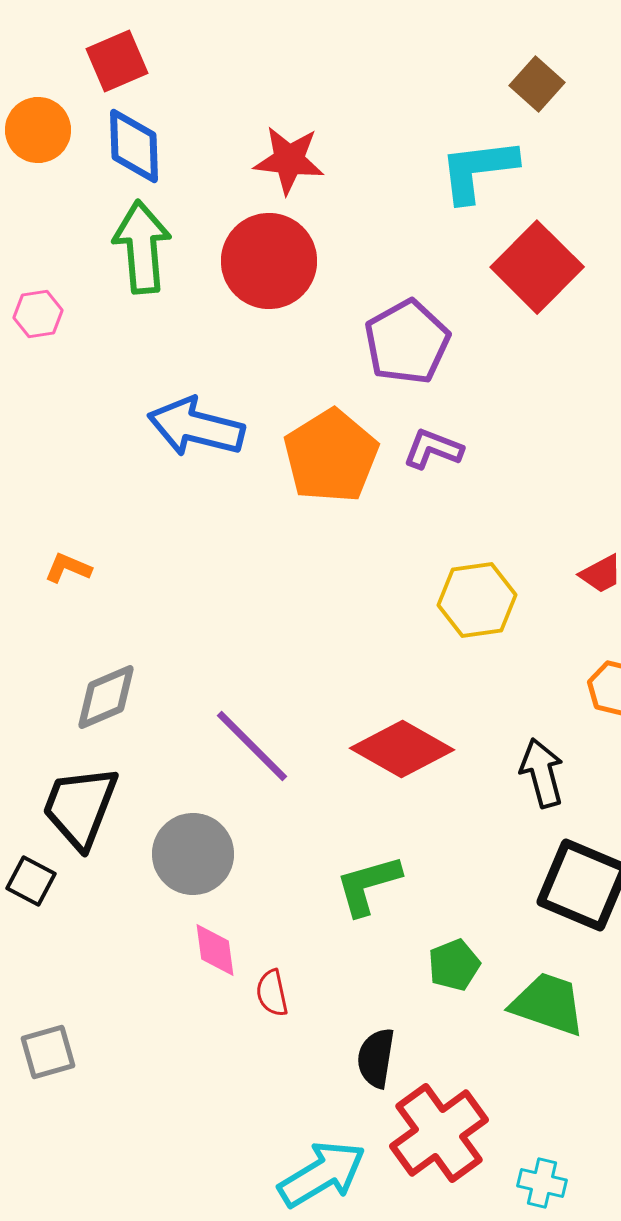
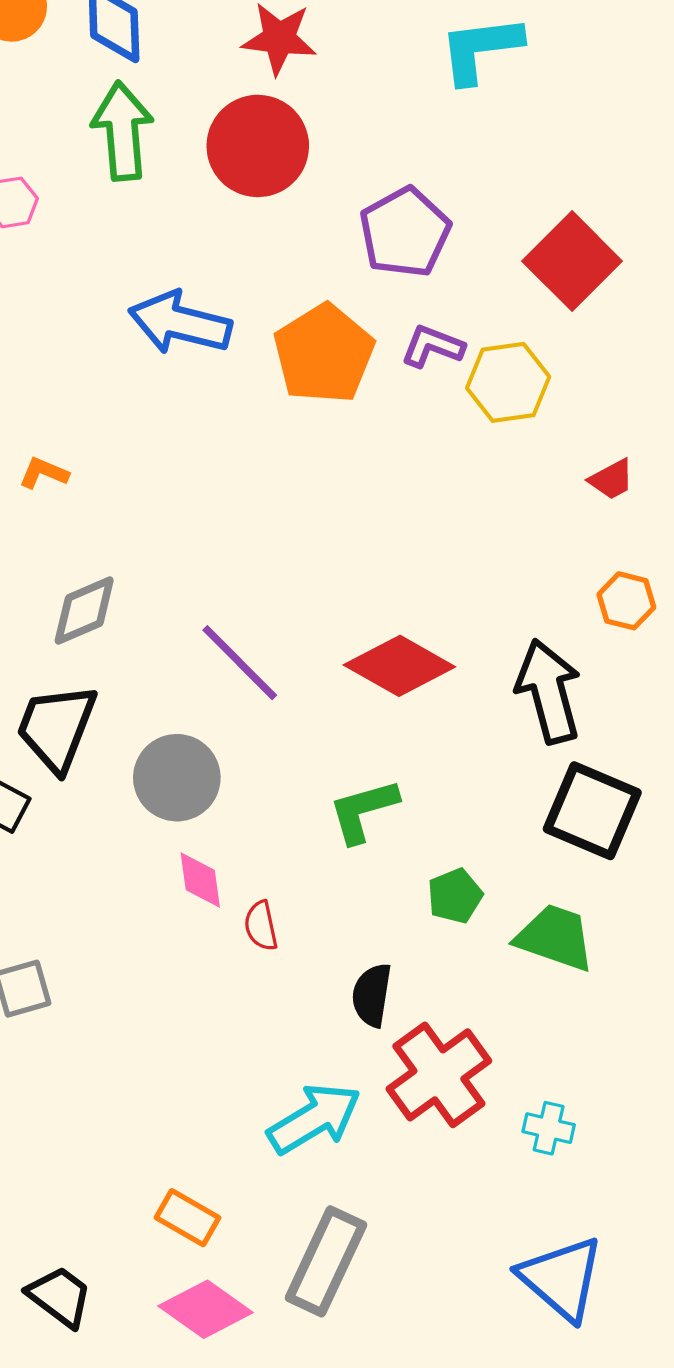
red square: (537, 267) -> (572, 261), moved
yellow hexagon: (477, 600) -> (508, 382), moved
black arrow: (542, 773) -> (549, 691), size x1.4

